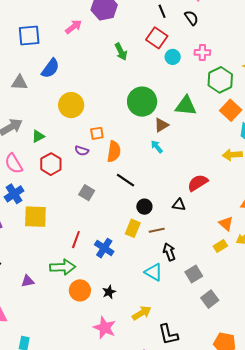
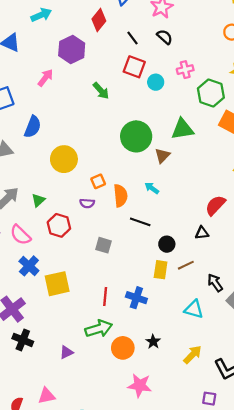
cyan arrow: (157, 147) -> (152, 188), moved
black arrow: (169, 252) -> (215, 283), moved
pink star: (105, 328) -> (140, 385), moved

